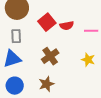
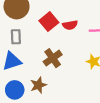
brown star: (46, 84) -> (38, 85), moved

